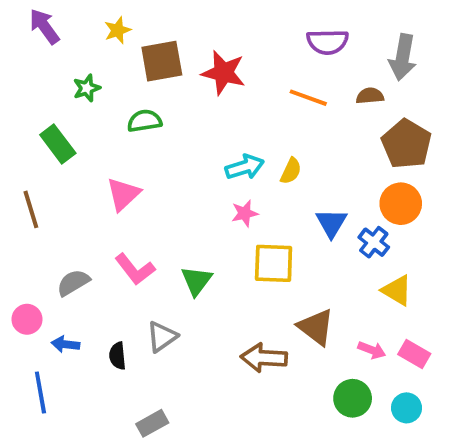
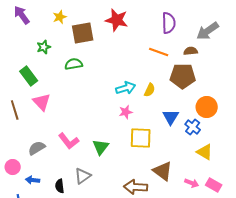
purple semicircle: (328, 42) -> (169, 23), turned -90
gray arrow: (403, 57) -> (208, 31), turned 45
red star: (223, 73) -> (117, 20), moved
brown pentagon: (407, 144) -> (183, 76), moved, turned -30
pink triangle: (123, 194) -> (42, 102), moved, turned -30

